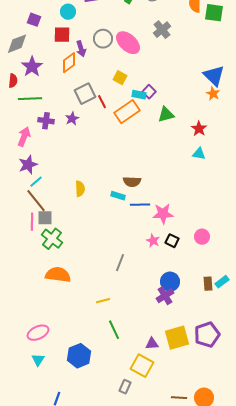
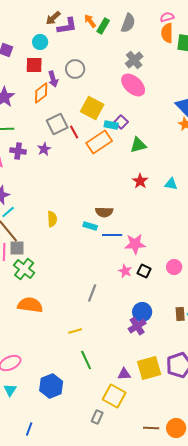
pink ellipse: (128, 43) -> (133, 85), moved
yellow square: (120, 78) -> (92, 108), size x1.6
red star: (199, 129) -> (140, 181), moved

